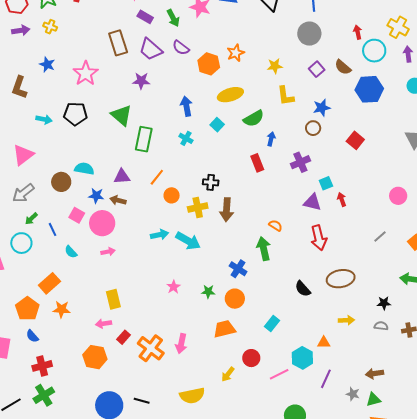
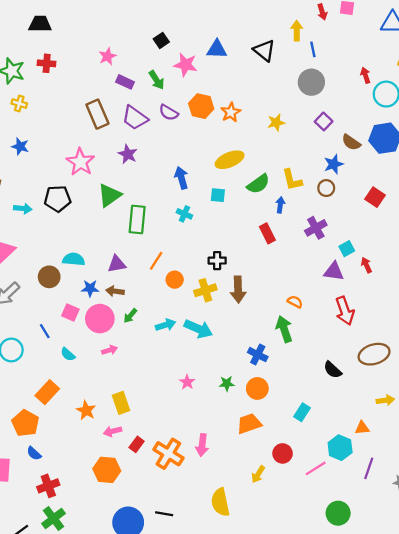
orange hexagon: (209, 64) -> (201, 106), moved
brown semicircle: (343, 67) -> (351, 142), moved
pink star: (86, 73) -> (80, 162), moved
purple star: (141, 81) -> (128, 154), turned 30
yellow L-shape: (285, 96) -> (292, 180), moved
green triangle: (122, 115) -> (109, 195), turned 50
cyan square: (217, 125) -> (218, 195), turned -32
green arrow: (31, 219) -> (130, 316), moved
orange star: (61, 309) -> (86, 410), moved, turned 30
yellow semicircle: (192, 396) -> (220, 502), turned 95

